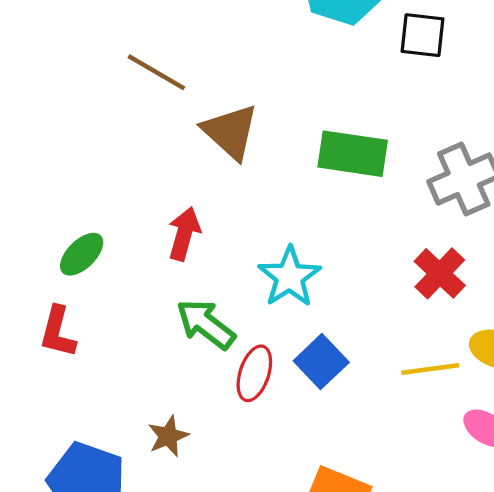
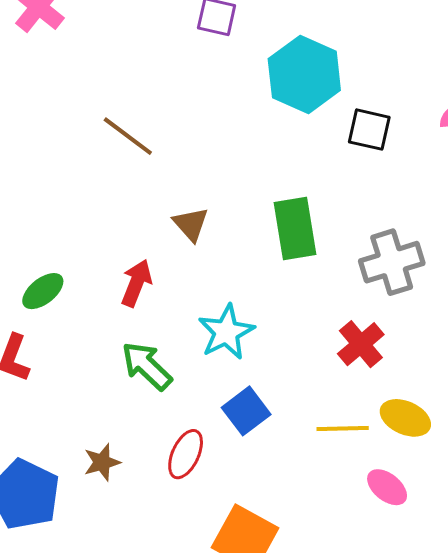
brown triangle: (230, 132) -> (191, 224), moved, size x0.7
green rectangle: (353, 154) -> (295, 228), turned 66
red ellipse: (254, 373) -> (186, 454), moved

